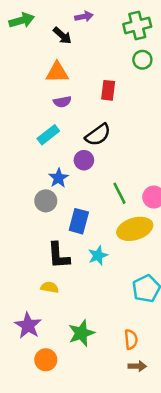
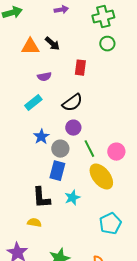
black arrow: (62, 36) -> (52, 44), moved
orange triangle: (57, 72) -> (30, 47), moved
purple circle: (84, 160) -> (73, 128), moved
gray circle: (46, 201) -> (60, 149), moved
yellow ellipse: (135, 229) -> (101, 177), turned 68

